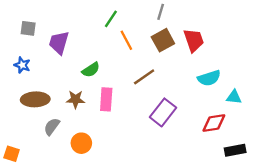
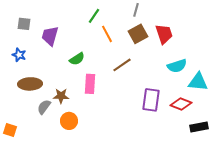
cyan triangle: (234, 97) -> (198, 82), size x1.5
brown star: (75, 99) -> (61, 96), moved
purple rectangle: (163, 112) -> (151, 100), moved, turned -30
red diamond: (214, 123) -> (181, 104), turned 30

